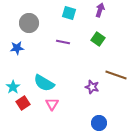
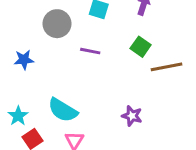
gray circle: (29, 23) -> (57, 24), moved
brown line: (116, 75) -> (167, 67), moved, turned -30

